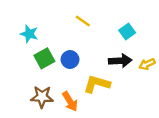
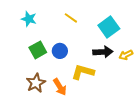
cyan square: (127, 32) -> (109, 27), size x1.5
cyan star: (29, 34) -> (29, 19), moved
brown star: (42, 97) -> (36, 83), turned -30

